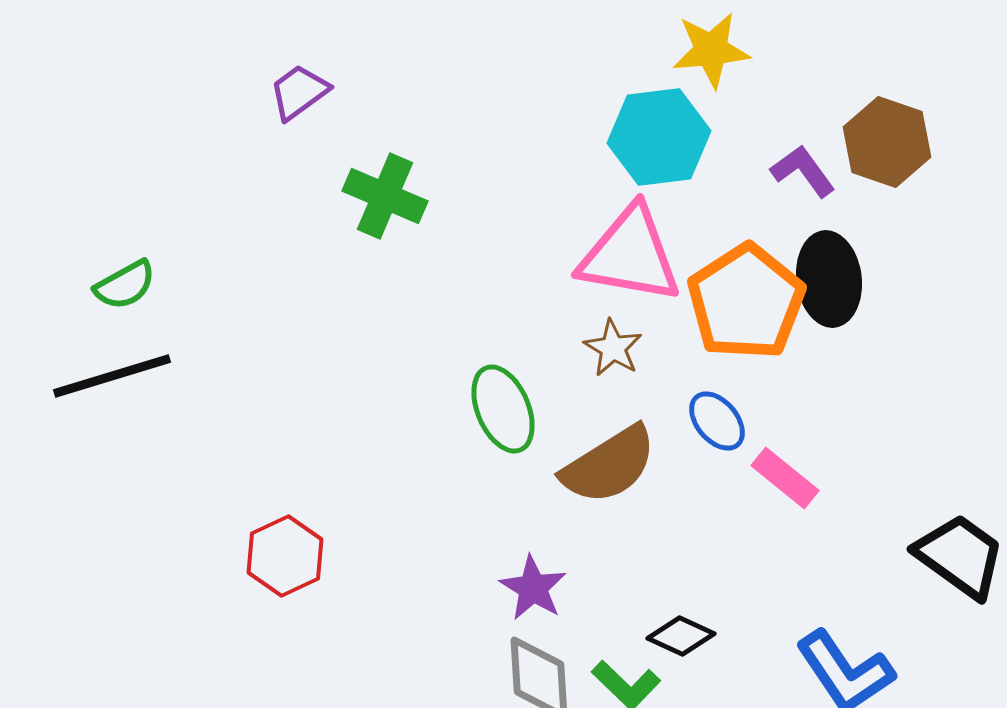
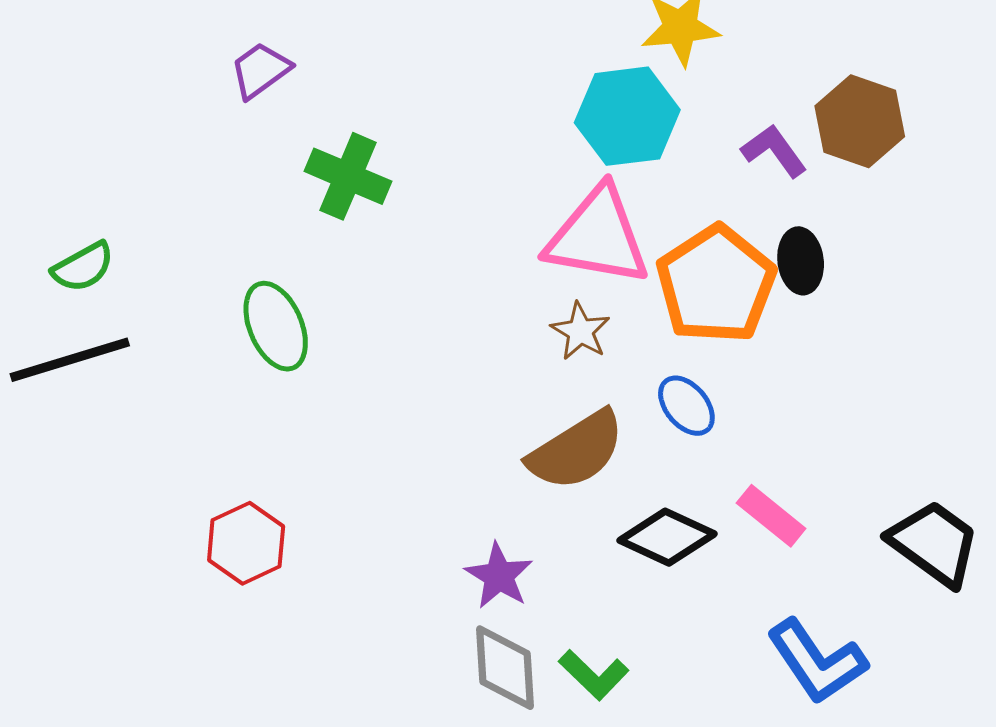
black ellipse: (829, 279) -> (801, 261), size x0.7
green ellipse: (503, 409) -> (276, 326), moved
pink rectangle: (785, 478) -> (771, 516), moved
black diamond: (681, 636) -> (667, 537), moved, size x1.4

